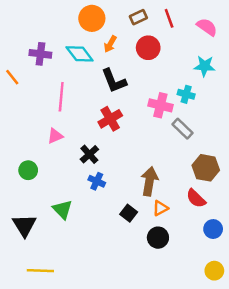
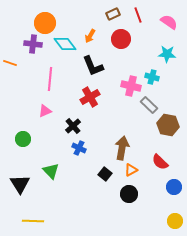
orange circle: (92, 18) -> (45, 23), moved
orange line: (12, 77) -> (10, 63), turned -32
brown hexagon: (206, 168) -> (168, 125), moved

